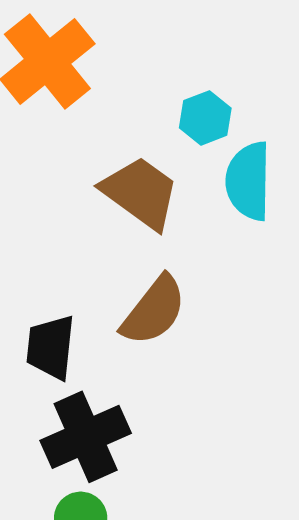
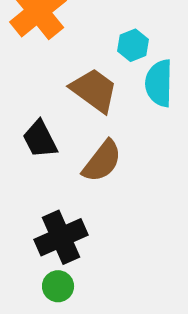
black trapezoid: (51, 347) -> (40, 139), moved, turned -33

